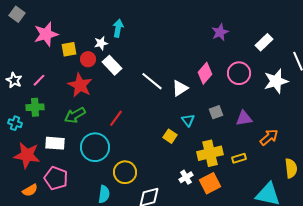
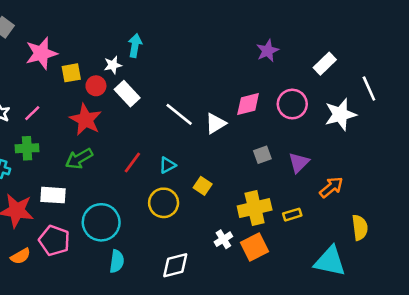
pink diamond: (205, 73) -> (248, 104), turned 35
purple triangle: (244, 118) -> (299, 163), turned -36
cyan triangle: (188, 120) -> (167, 165), moved, turned 40
cyan circle: (95, 147) -> (101, 222), moved
yellow circle: (125, 172) -> (164, 203), moved

